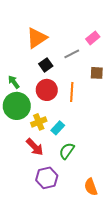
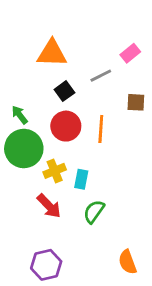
orange triangle: (37, 38) -> (52, 53), turned 35
cyan rectangle: (58, 128) -> (81, 179), turned -32
purple hexagon: (47, 178) -> (46, 265), moved

